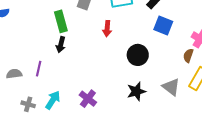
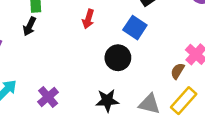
blue square: (163, 25) -> (135, 28), moved
gray triangle: (171, 87) -> (149, 104), turned -36

